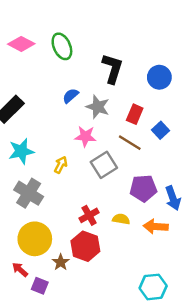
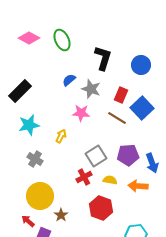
blue square: (161, 130) -> (142, 108), size x1.6
gray square: (104, 165) -> (96, 156), moved
gray cross: (29, 193) -> (35, 159), size x0.7
red hexagon: (85, 246) -> (101, 208), moved

